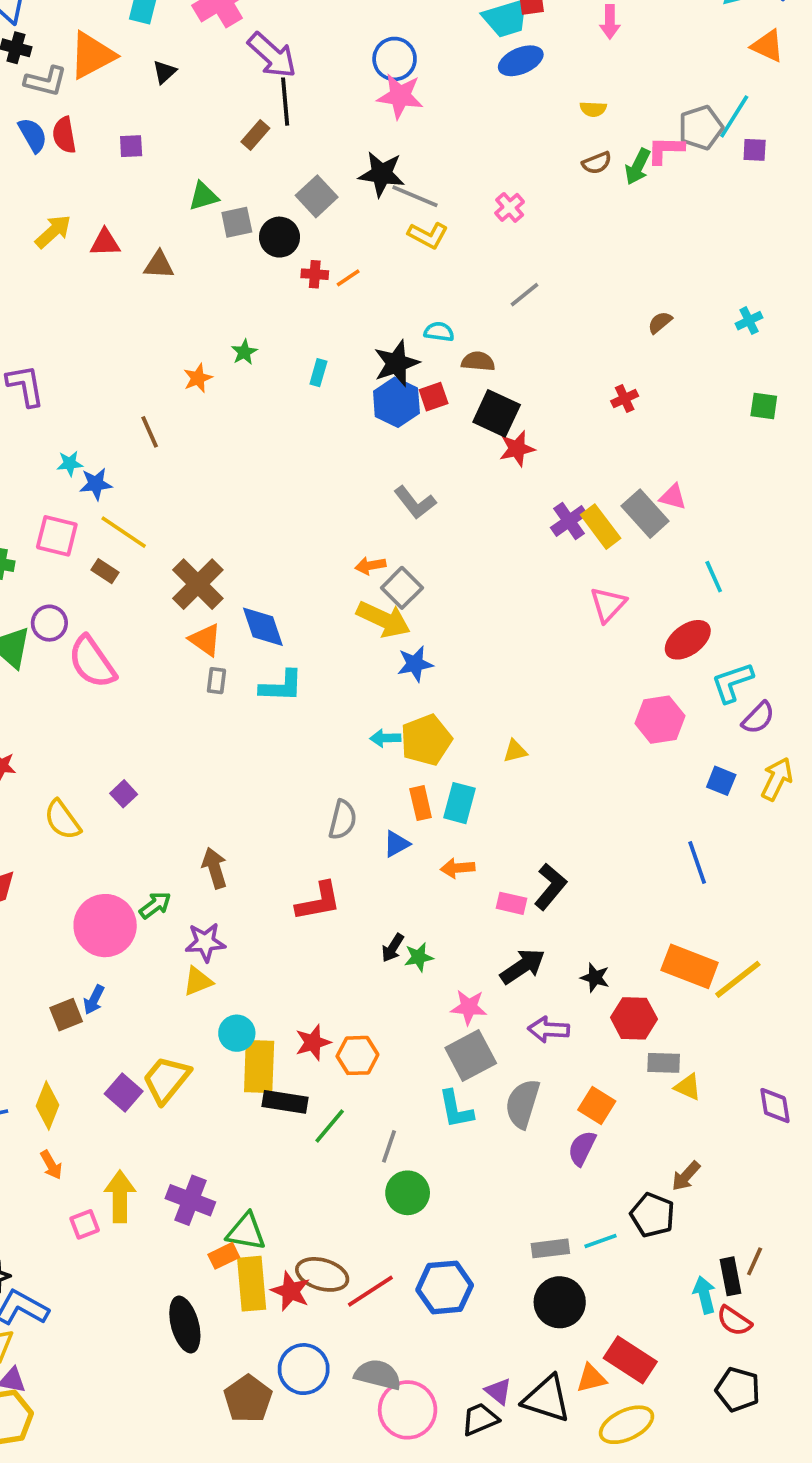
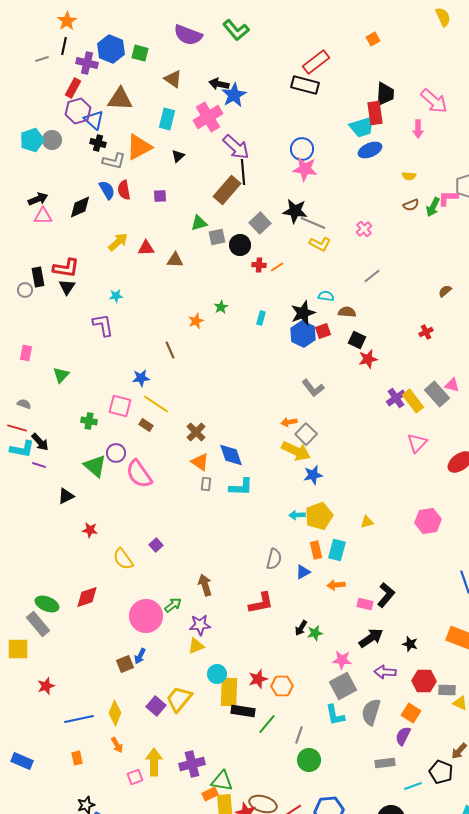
brown rectangle: (255, 135) -> (227, 190), size x1.8
black square: (497, 413) -> (357, 340), size x0.7
cyan star: (70, 463) -> (116, 296), moved
brown cross: (198, 584) -> (196, 432), size x0.7
pink hexagon: (660, 720) -> (428, 521), moved
red hexagon: (634, 1018) -> (424, 681), moved
purple cross: (190, 1200) -> (192, 764), turned -35
gray rectangle: (550, 1248) -> (385, 763), moved

